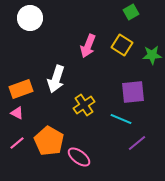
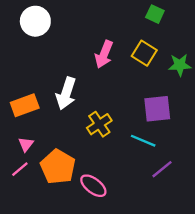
green square: (131, 12) -> (155, 14), turned -35
pink triangle: (17, 113) -> (26, 144), moved, turned 40

